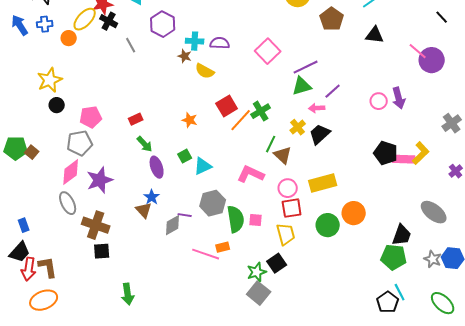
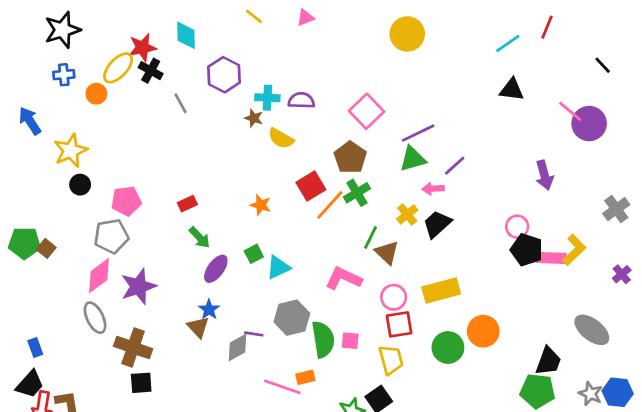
brown pentagon: (332, 19) -> (350, 157), moved
blue arrow: (20, 25) -> (30, 121), moved
pink circle: (379, 101) -> (517, 227), moved
purple ellipse: (157, 167) -> (216, 269), turned 55

